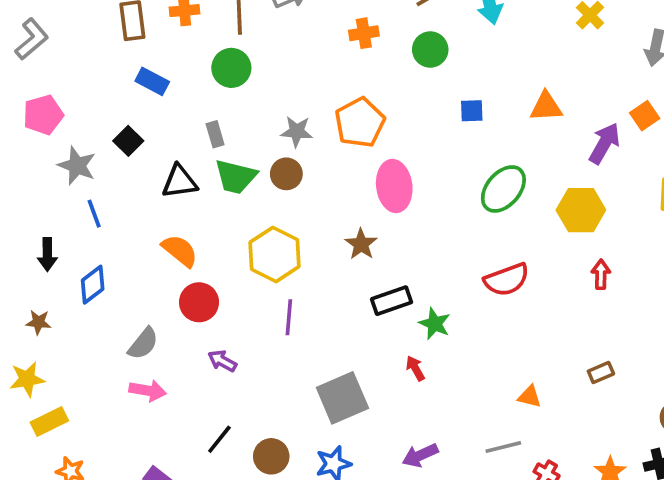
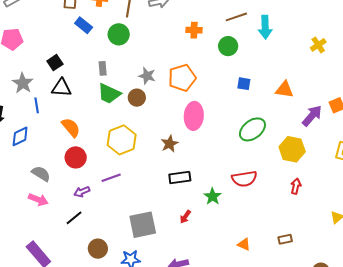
blue rectangle: (152, 81) -> (84, 25), moved
gray star: (77, 166) -> (23, 83), moved
black triangle: (180, 182) -> (61, 88), moved
blue line: (94, 214) -> (37, 105), moved
purple line: (289, 317) -> (111, 178), moved, turned 54
green star: (435, 324) -> (212, 196), moved
gray semicircle: (143, 344) -> (41, 174), turned -108
purple arrow: (222, 361) -> (82, 192), turned -63
red arrow: (415, 368) -> (185, 217), turned -128
black line: (219, 439) -> (74, 218), moved

